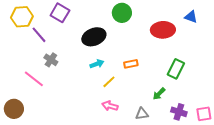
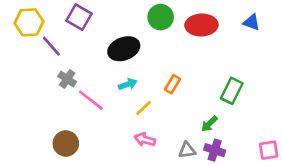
red ellipse: (163, 30) -> (201, 25), moved
orange rectangle: (131, 64) -> (172, 84), turned -48
pink line: (34, 79) -> (91, 100), moved
brown circle: (14, 109) -> (66, 144), moved
purple cross: (179, 112) -> (215, 150), moved

